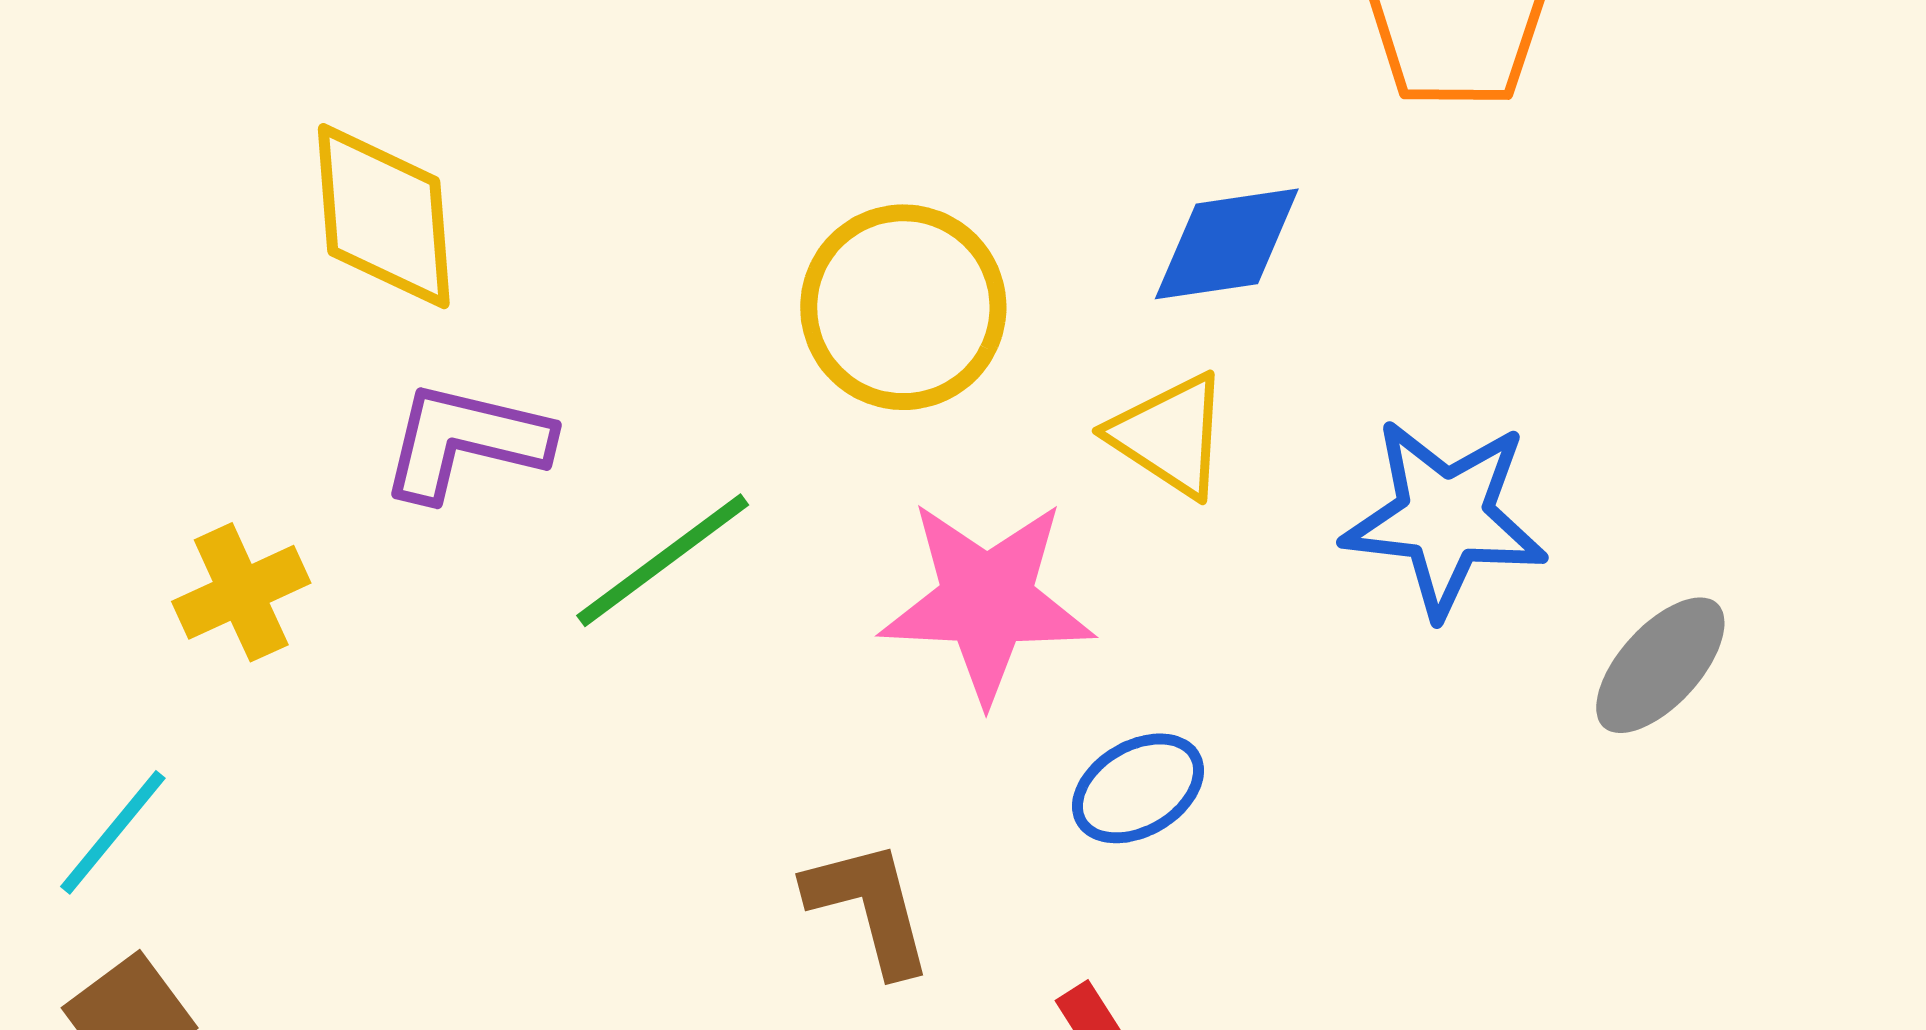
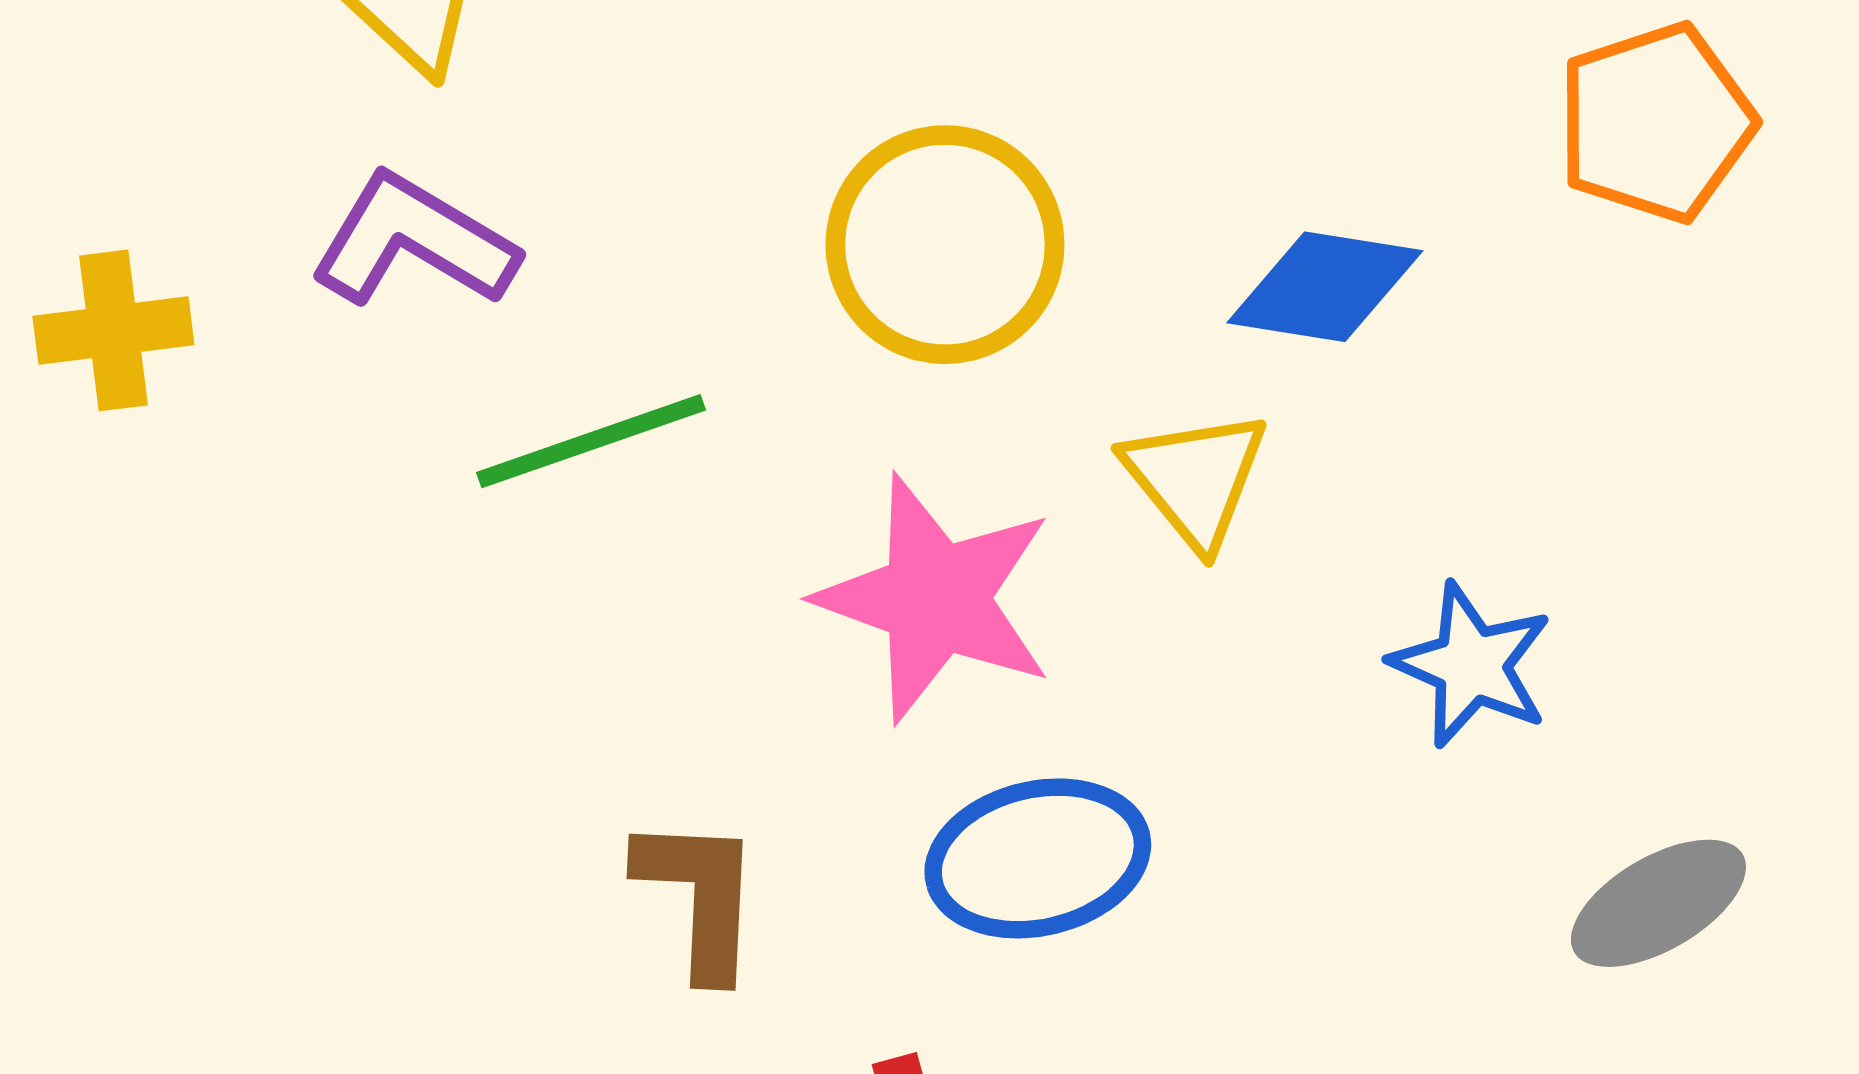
blue star: (1445, 517) -> (1471, 665), size x0.7
blue ellipse: (1138, 788) -> (1038, 858), size x1.4

